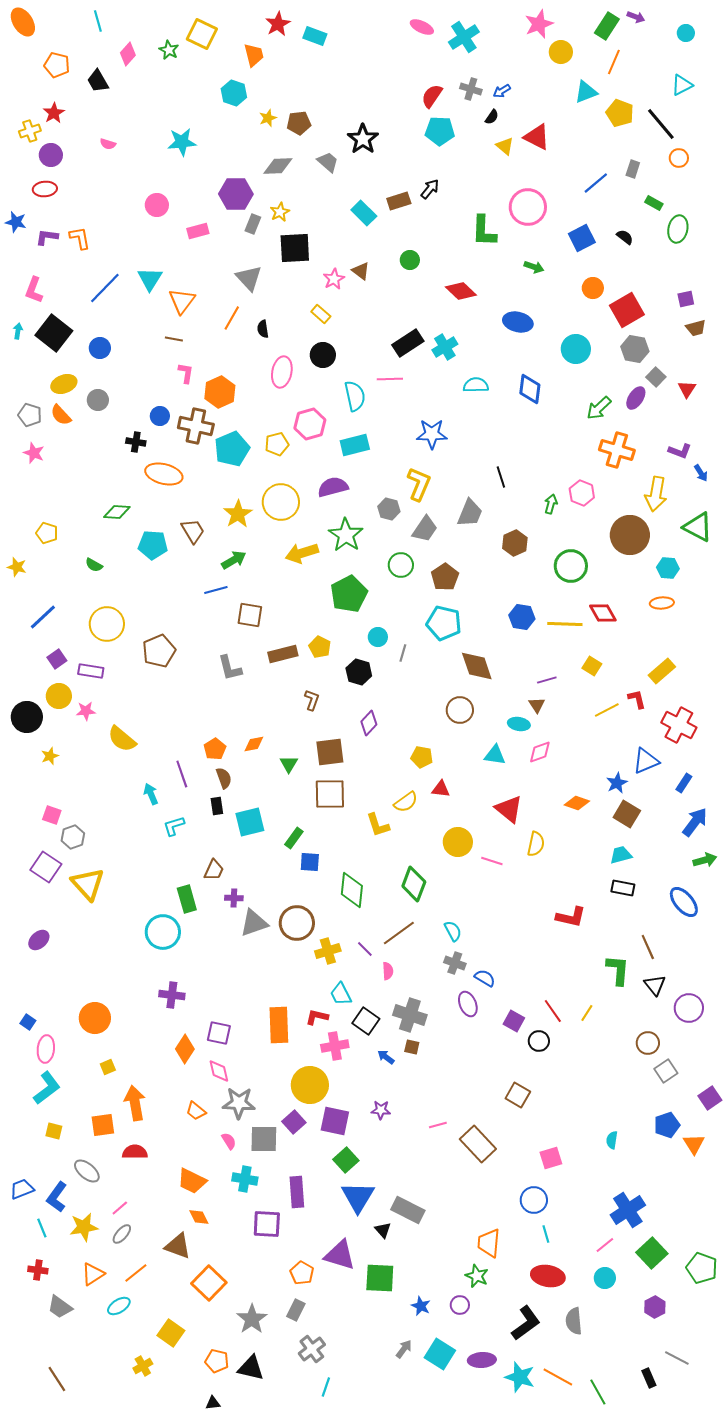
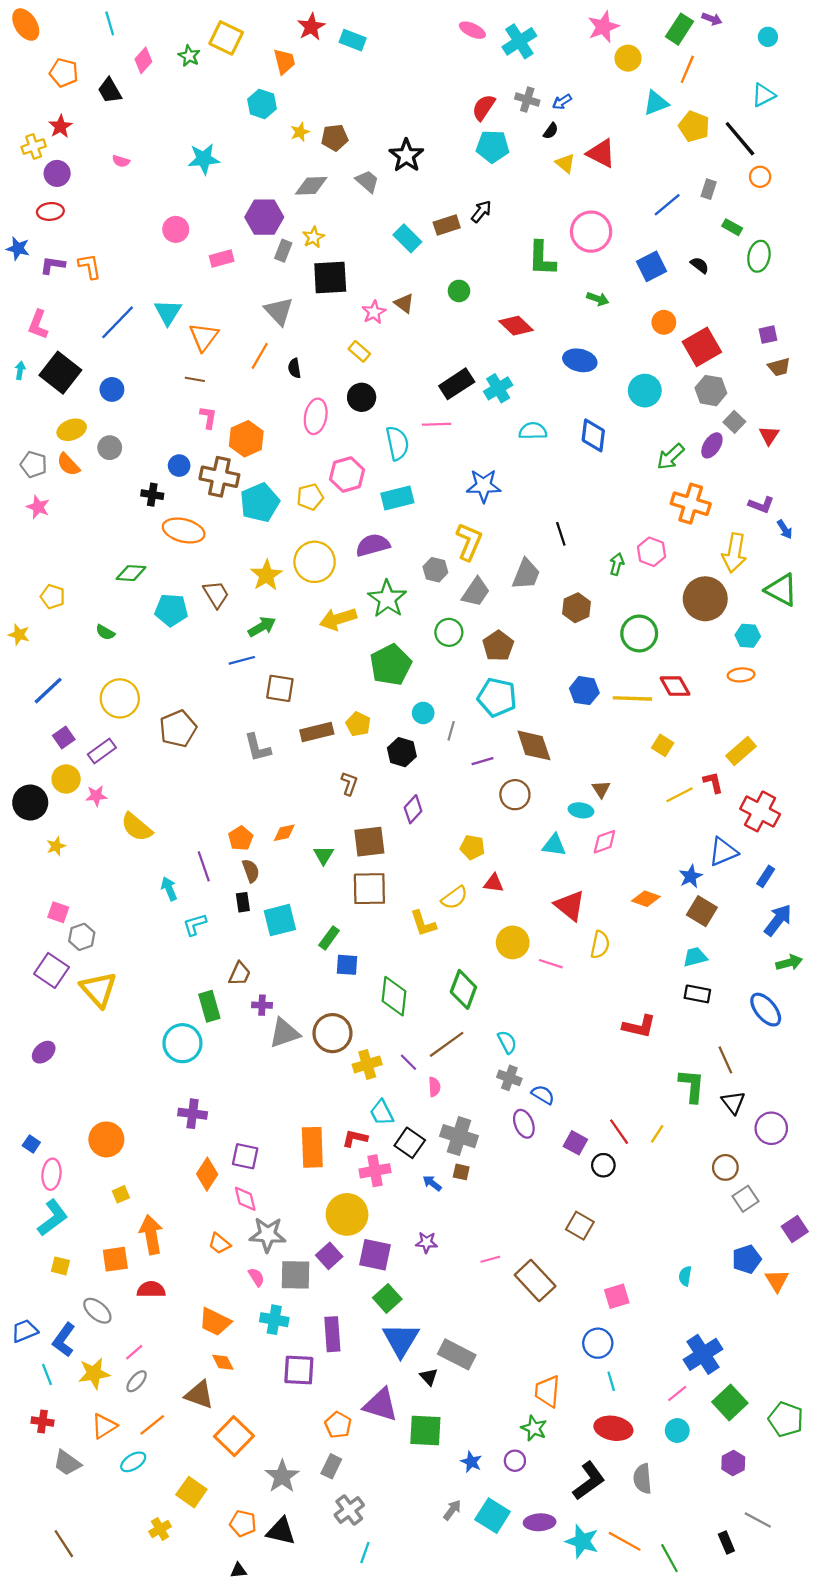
purple rectangle: (91, 671) -> (102, 751), turned -45
purple line: (547, 680) -> (482, 761), moved

